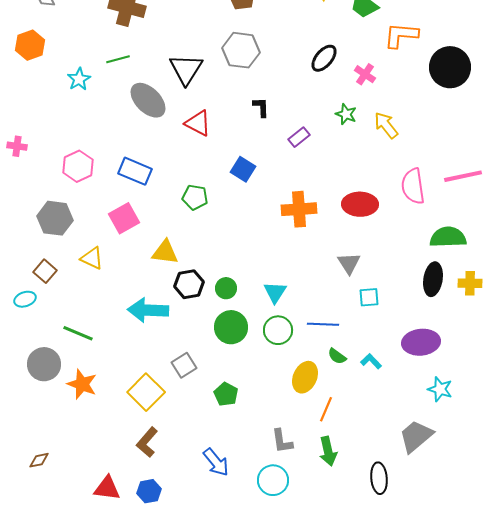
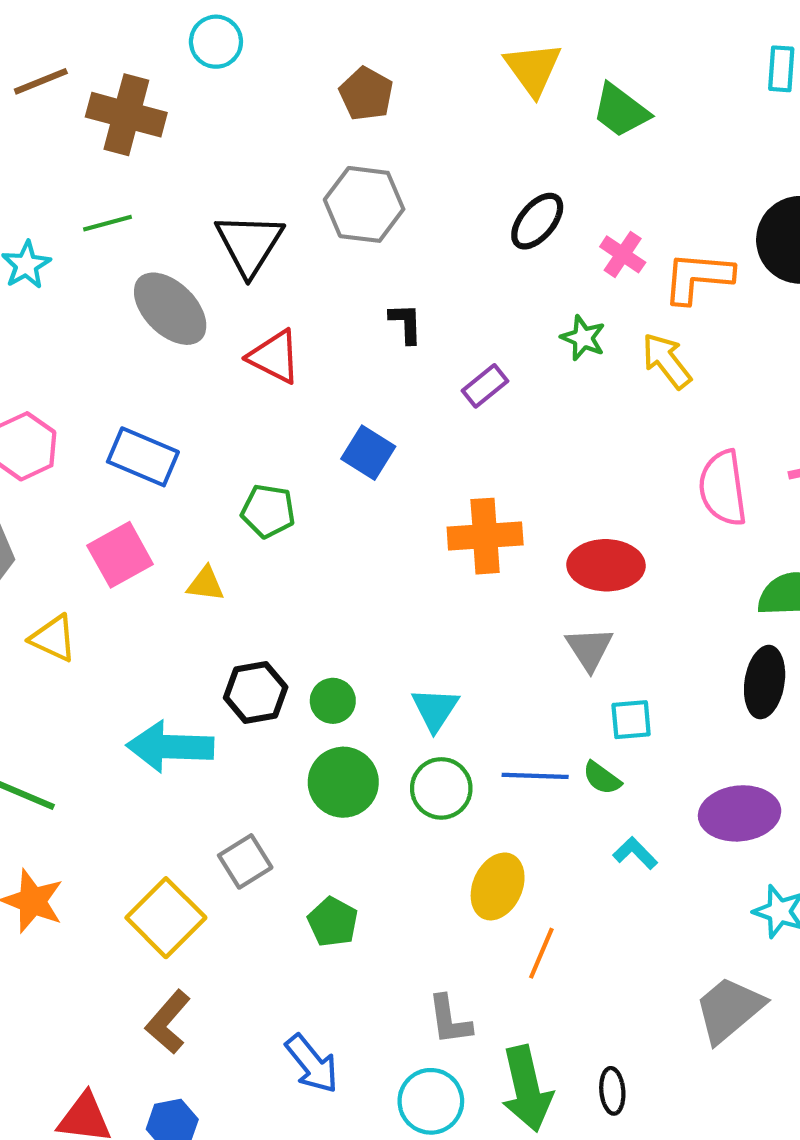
orange L-shape: (401, 35) -> (698, 277), moved
red ellipse: (360, 204) -> (606, 565), moved
yellow triangle: (165, 252) -> (206, 584), moved, size x0.7
green semicircle: (337, 356) -> (602, 778), moved
green arrow: (328, 451) -> (527, 1089), moved, size x1.4
black ellipse: (379, 478) -> (612, 1091), moved, size x0.7

